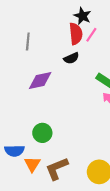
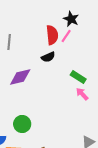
black star: (82, 16) -> (71, 19), moved

